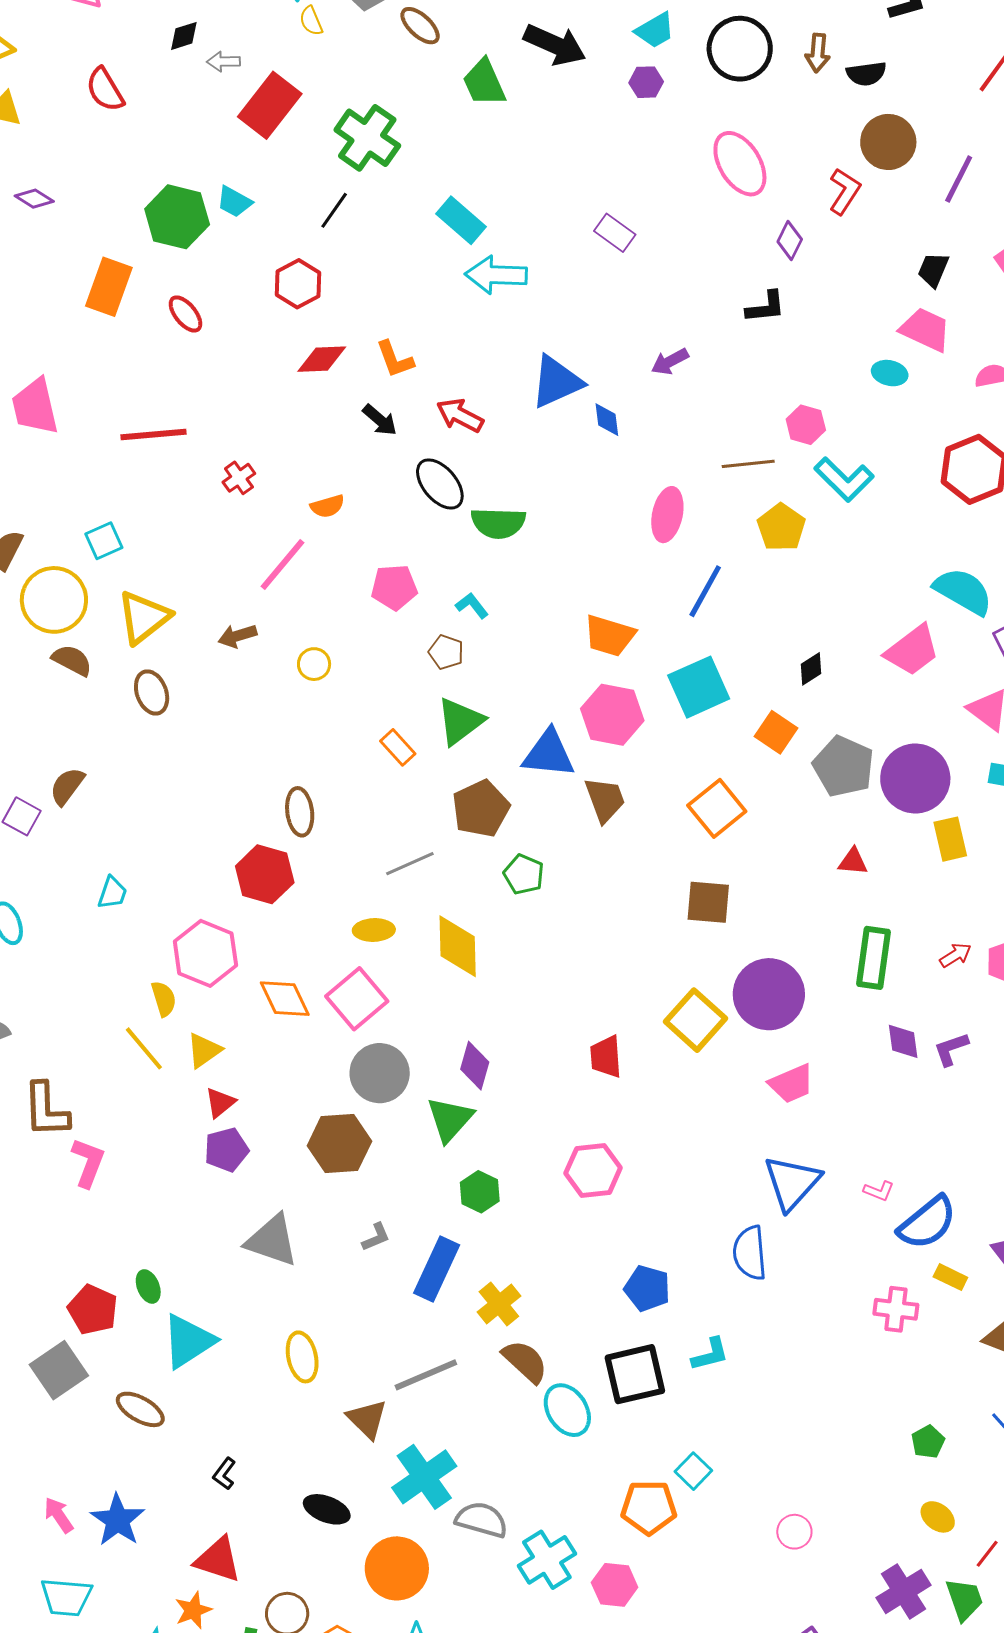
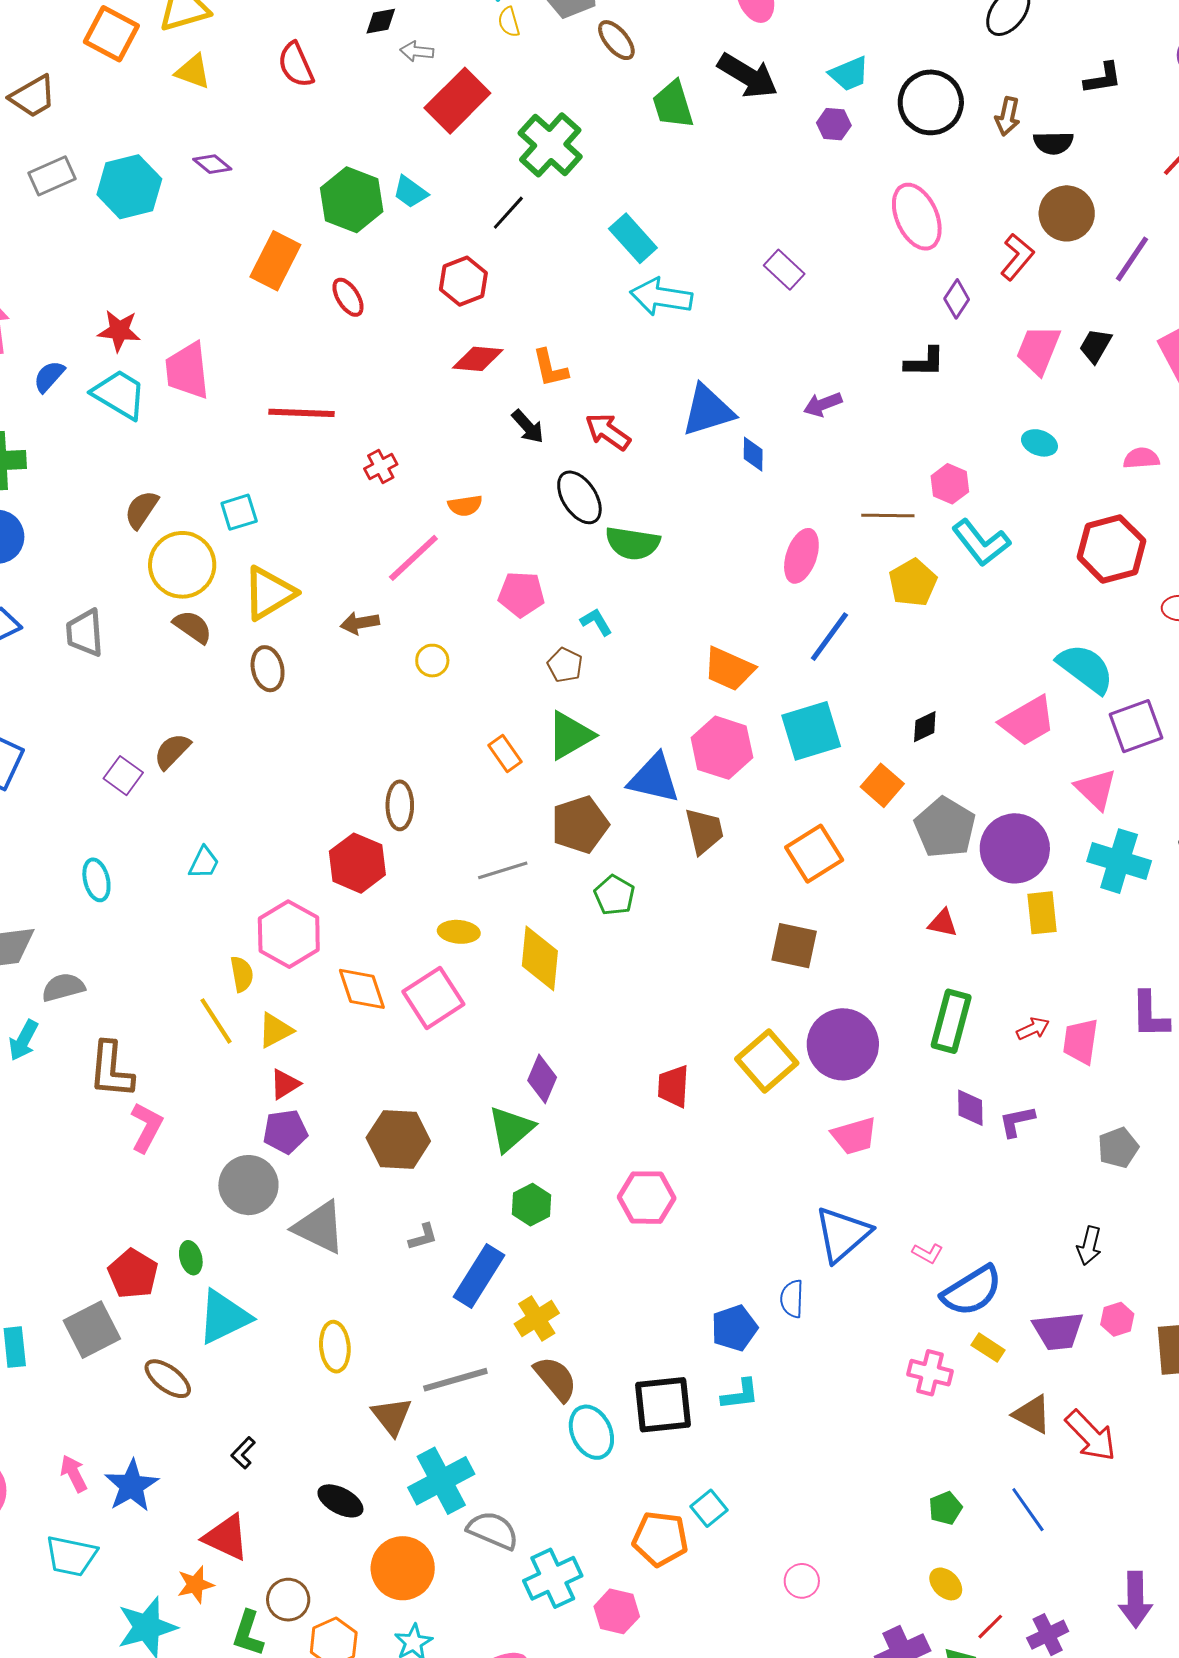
pink trapezoid: (925, 330) -> (1038, 350), moved, turned -100
gray circle: (380, 1073) -> (248, 1185), moved
blue semicircle: (750, 1253) -> (792, 1299), size x0.7
blue pentagon: (647, 1288) -> (734, 1328), moved, turned 30

